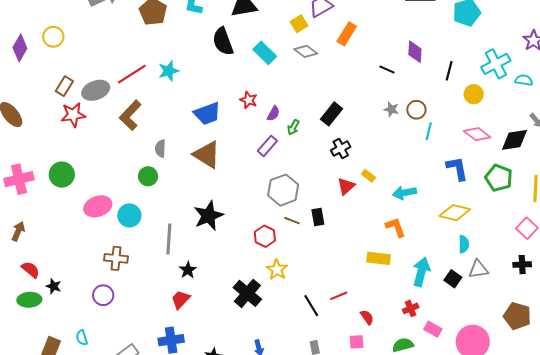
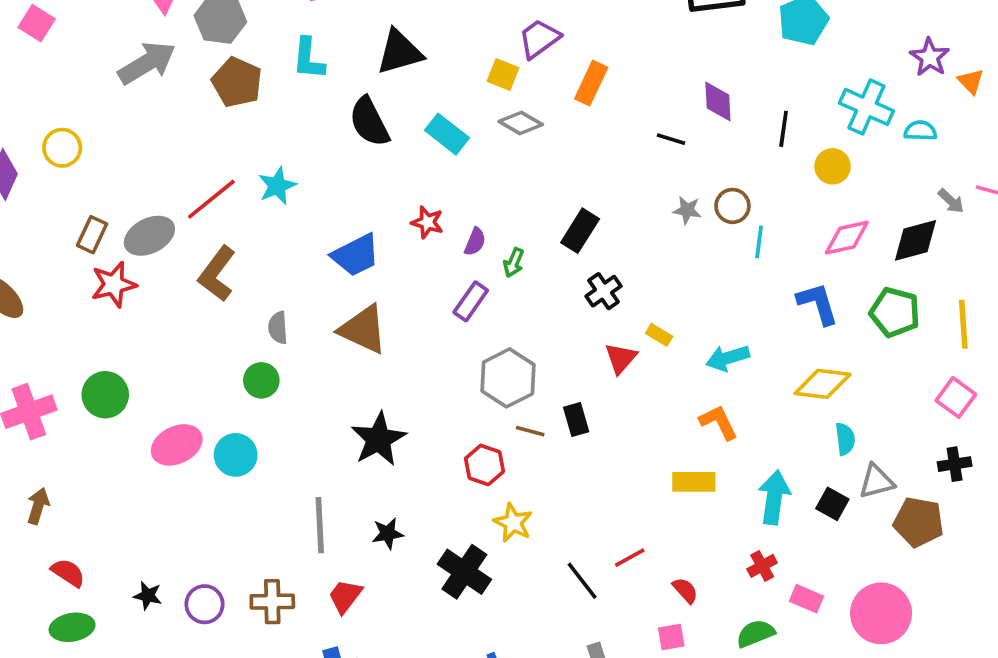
yellow square: (299, 24) -> (503, 74), turned -30
cyan cross: (496, 64) -> (866, 107), turned -32
pink diamond: (477, 134) -> (847, 238), turned -44
gray line: (169, 239) -> (320, 525), moved
brown cross: (116, 258) -> (272, 602), moved
black star: (188, 270) -> (388, 534), moved, turned 30
black star: (54, 286) -> (148, 596), moved
brown pentagon: (517, 316) -> (919, 522), moved

